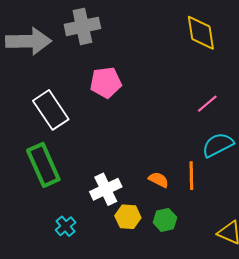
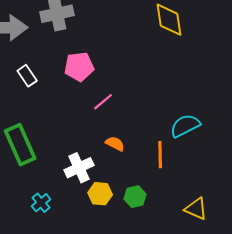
pink line: (207, 104) -> (103, 102), moved
white rectangle: (51, 110) -> (27, 76), moved, size x0.6
orange semicircle: (159, 180) -> (115, 144), moved

